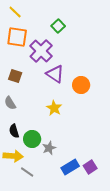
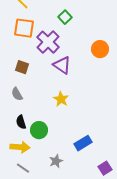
orange circle: (81, 85) -> (100, 49), moved
gray star: (49, 148) -> (56, 161), moved
blue rectangle: (70, 167) -> (83, 143), moved
purple square: (90, 167) -> (105, 168), moved
gray line: (27, 172) -> (23, 168), moved

